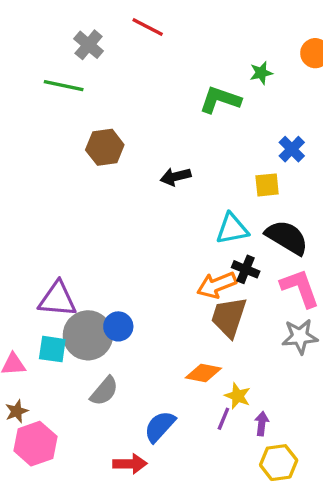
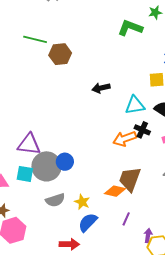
green line: (64, 86) -> (35, 39), moved
black arrow: (176, 177) -> (101, 88), moved
brown trapezoid: (229, 317) -> (130, 179), moved
gray semicircle: (104, 391) -> (55, 200), turned 30
yellow star: (238, 396) -> (82, 202), moved
purple arrow: (262, 424) -> (148, 236), moved

